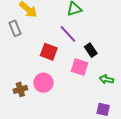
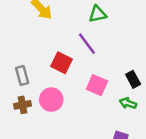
gray rectangle: (15, 28) -> (22, 75), moved
black rectangle: (91, 50) -> (133, 79), moved

